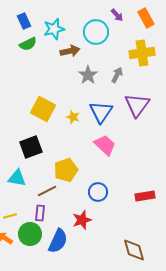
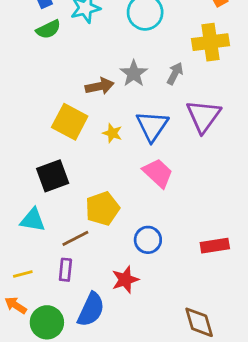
brown arrow: (70, 51) -> (100, 86), moved
green circle: (30, 234) -> (47, 322), moved

